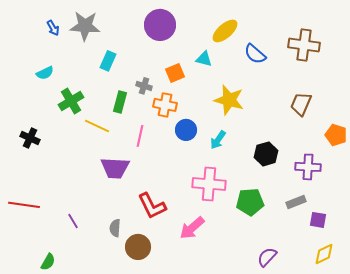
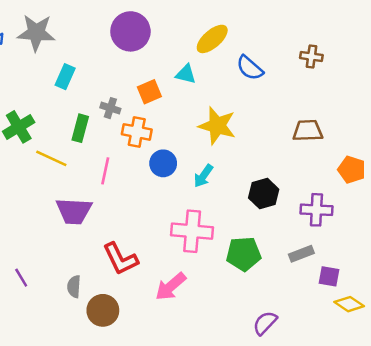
brown cross: (304, 45) -> (311, 57), size x0.6
brown trapezoid: (301, 104) -> (308, 131), turned 65
yellow diamond: (324, 254) -> (349, 304), moved, turned 60

